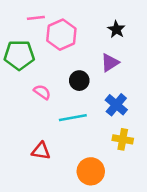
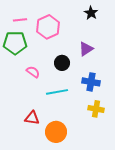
pink line: (36, 18) -> (20, 20), moved
black star: (116, 29) -> (91, 13), moved
blue cross: (116, 105) -> (91, 82), turned -30
orange circle: (91, 171) -> (56, 132), moved

